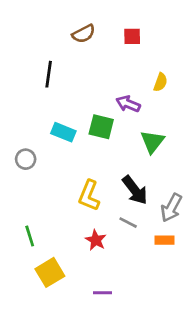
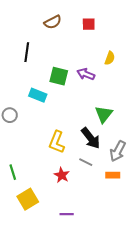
green square: (101, 127) -> (59, 76), moved
green triangle: (152, 142) -> (104, 114), moved

